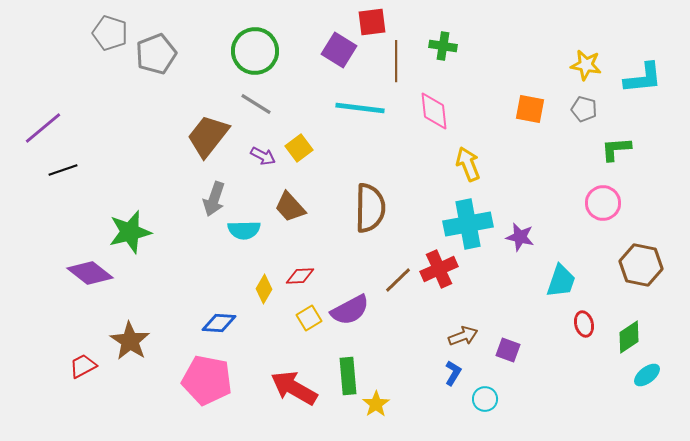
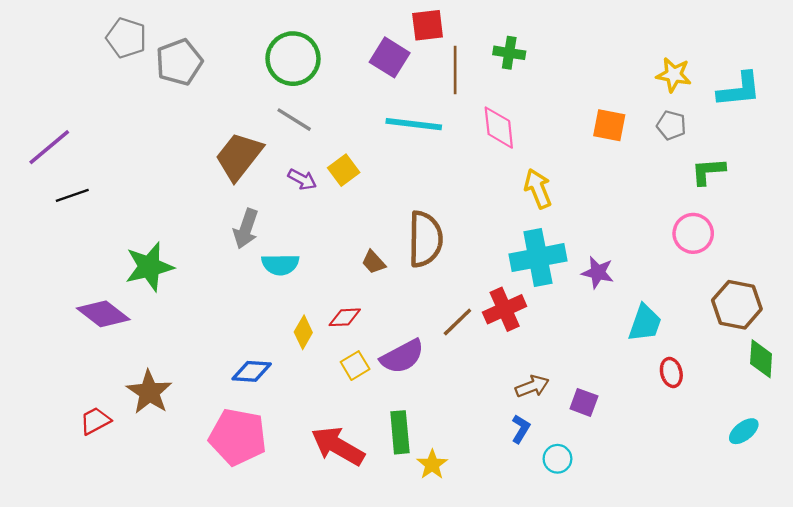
brown trapezoid: (290, 207) -> (374, 262), moved, size x0.7
green diamond: (629, 337) -> (761, 359), moved, turned -52

